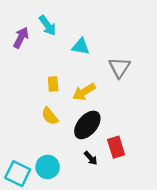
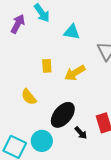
yellow semicircle: (50, 116) -> (29, 97), moved
black ellipse: (87, 125) -> (63, 115), moved

